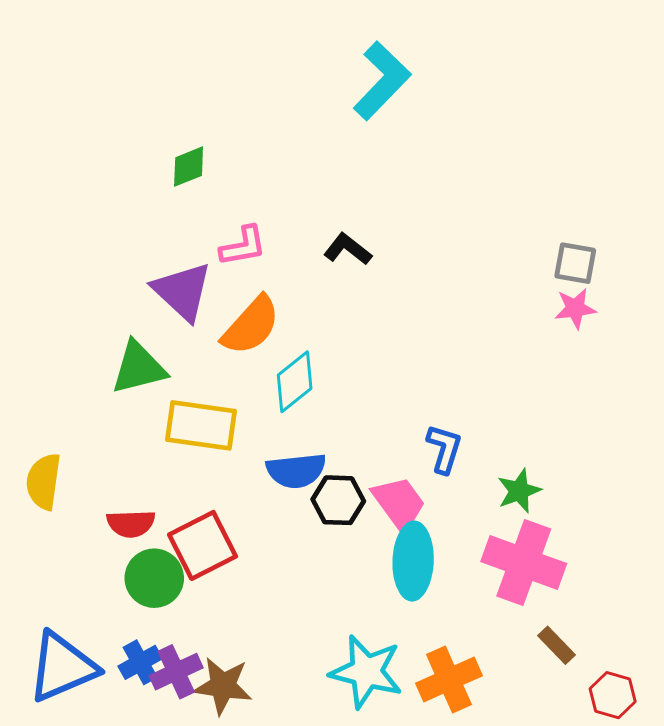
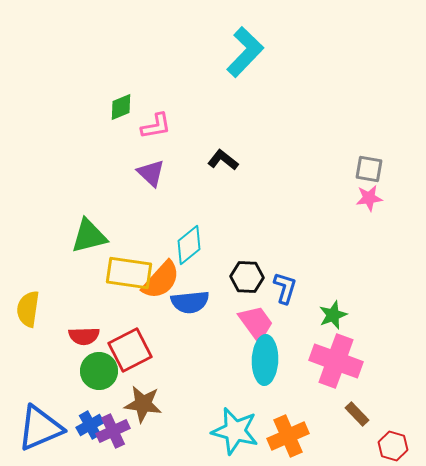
pink L-shape: (243, 246) -> (156, 126), moved
purple triangle: (182, 291) -> (151, 173), moved, size x0.7
orange semicircle: (251, 326) -> (161, 280), moved
black hexagon: (338, 500) -> (247, 277), moved
brown star: (223, 686) -> (143, 404), moved

